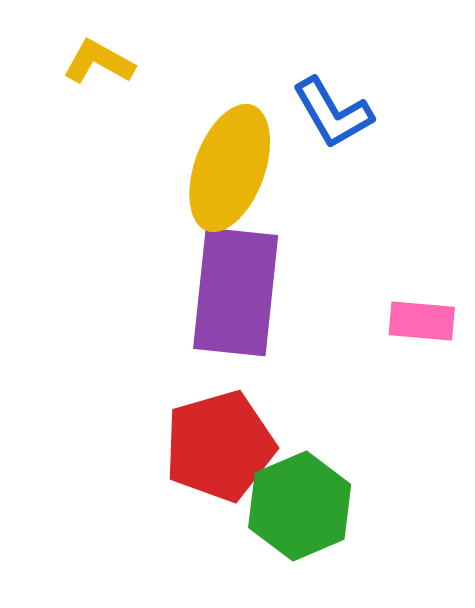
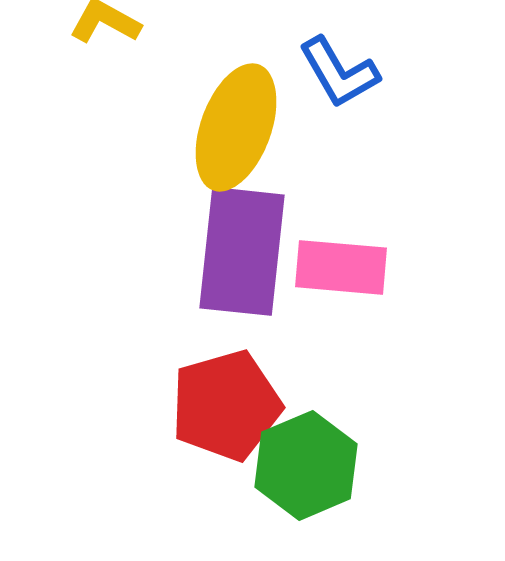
pink rectangle: (422, 321) -> (341, 267), moved, size x1.4

